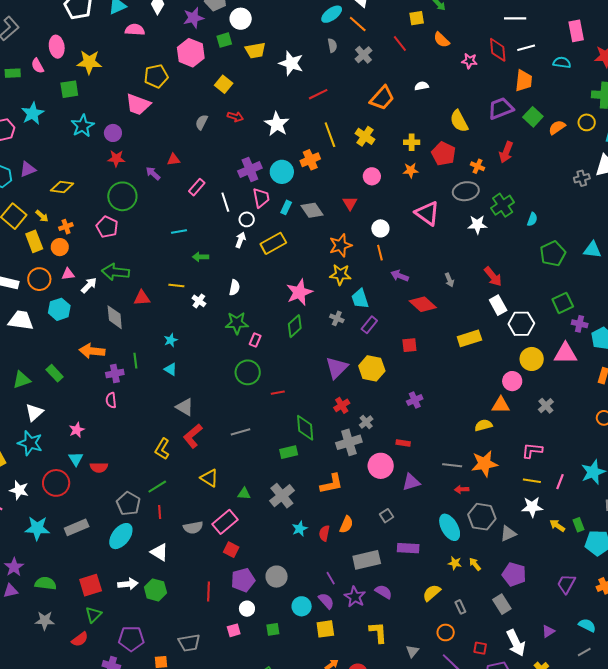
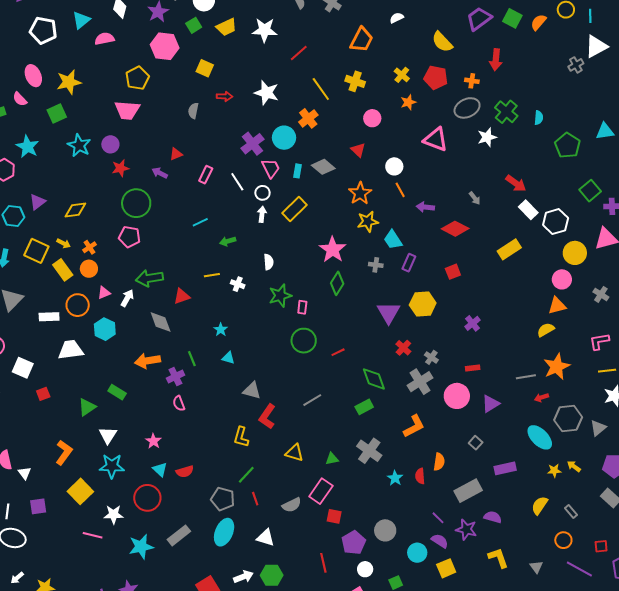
yellow cross: (412, 142) -> (402, 75), turned -35

